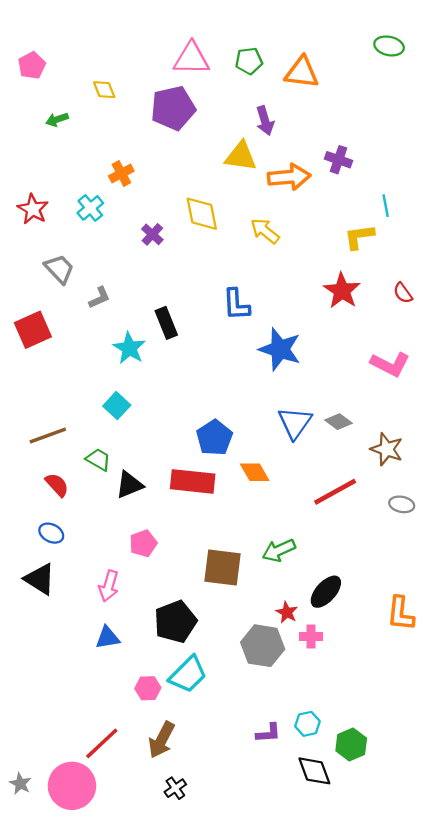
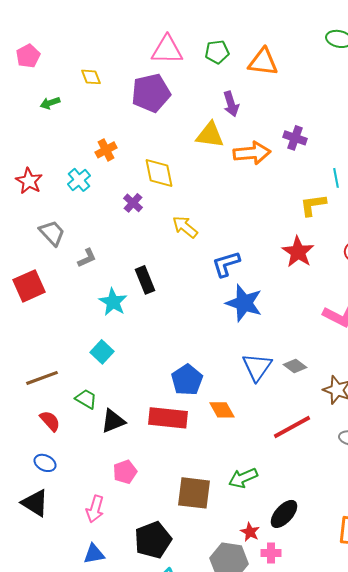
yellow diamond: (202, 214) -> (159, 173), moved
yellow arrow: (265, 231) -> (185, 227), moved
blue L-shape: (236, 304) -> (226, 264), moved, turned 76

